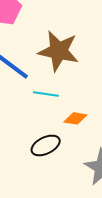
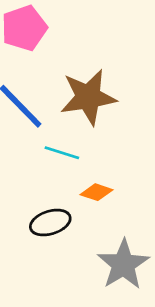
brown star: (59, 51) -> (88, 97), turned -30

